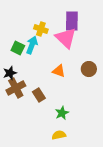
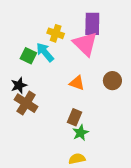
cyan arrow: (32, 45) -> (45, 52), turned -60
brown cross: (16, 88) -> (26, 103), turned -30
brown rectangle: (39, 95) -> (75, 117), moved, turned 56

